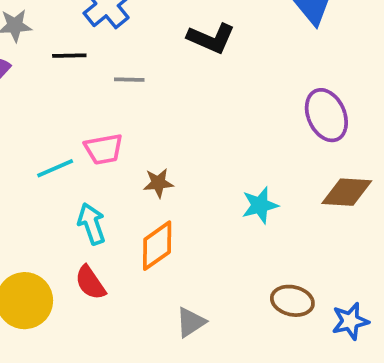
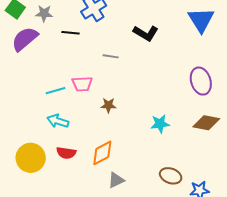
gray line: (129, 80) -> (111, 56), moved
cyan arrow: (92, 224) -> (58, 121), moved, turned -60
orange diamond: (157, 246) -> (102, 153), moved
red semicircle: (90, 283) -> (66, 153), turned -54

